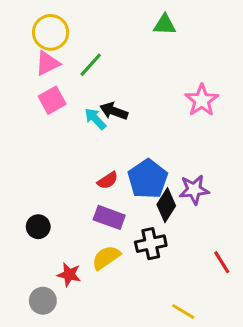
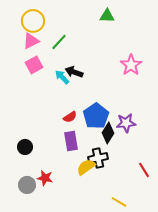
purple rectangle: (109, 217) -> (71, 141), turned 60
yellow semicircle: (106, 258) -> (86, 167), moved
gray circle: (43, 301) -> (27, 185), moved

